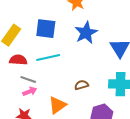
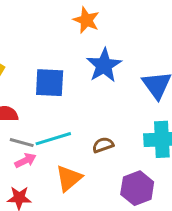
blue square: (46, 29) -> (50, 83), moved
cyan line: (48, 57) -> (53, 139), moved

